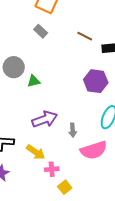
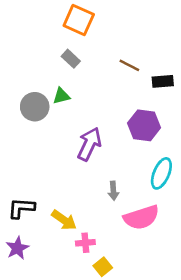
green triangle: (34, 81) -> (61, 96), moved
purple arrow: (45, 119) -> (89, 144), moved, turned -45

